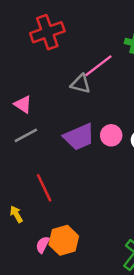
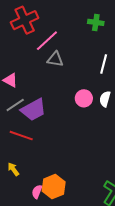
pink line: (98, 66) -> (47, 41), moved
purple trapezoid: (79, 137) -> (33, 110), moved
red line: (44, 188) -> (21, 136), moved, turned -40

